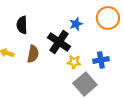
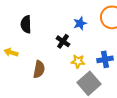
black cross: (59, 42) -> (63, 41), size x0.6
brown semicircle: (33, 54) -> (39, 69), moved

